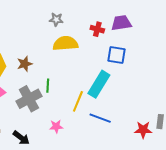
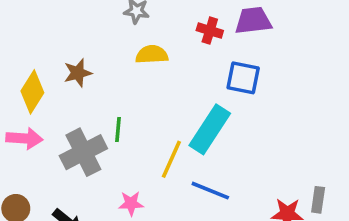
yellow semicircle: (65, 43) -> (152, 55), size x0.7
brown star: (25, 64) -> (78, 73), moved

